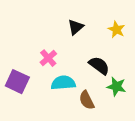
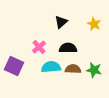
black semicircle: (99, 65) -> (68, 48), moved, turned -36
brown semicircle: (87, 100) -> (73, 69), moved, turned 119

